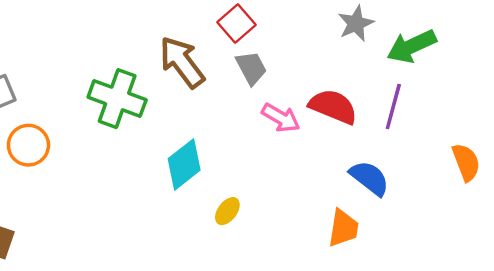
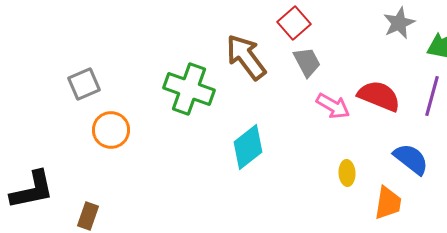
yellow ellipse: (227, 211) -> (347, 173), moved, turned -40

